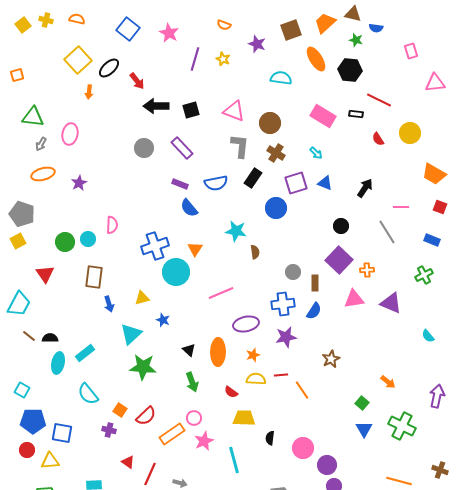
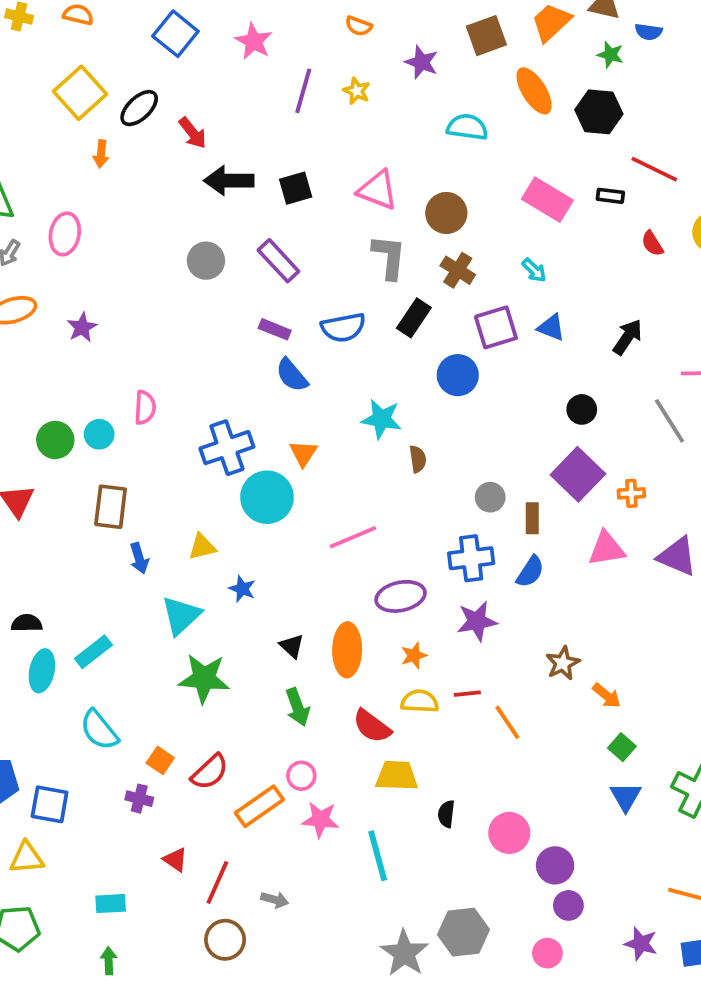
orange arrow: (388, 382) -> (607, 696), moved
red semicircle: (231, 392) -> (372, 726), size x1.5
pink star: (204, 441) -> (320, 820), turned 30

